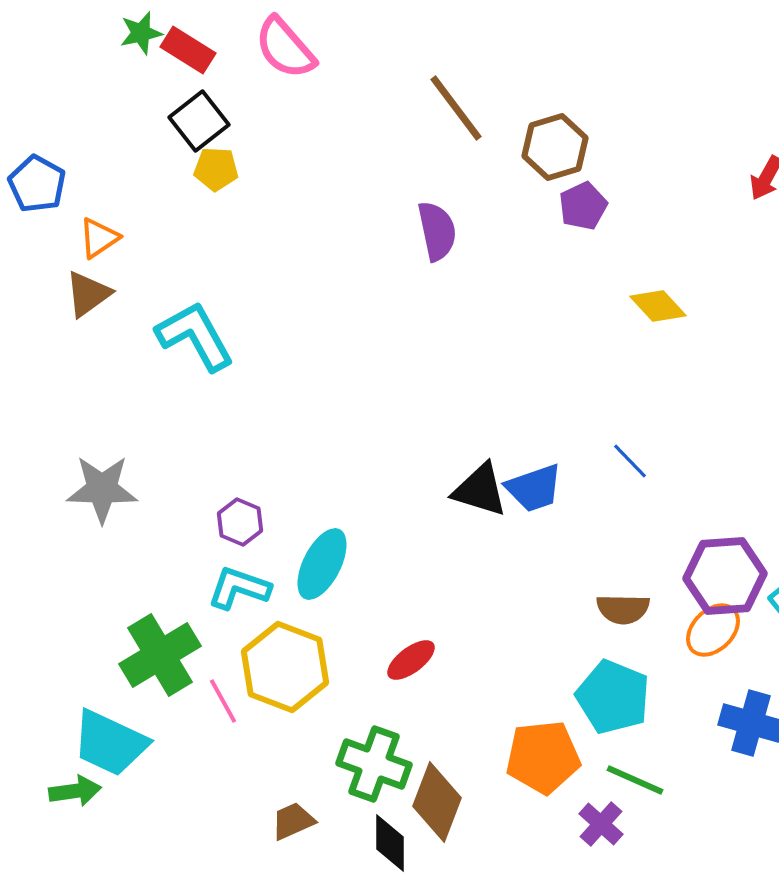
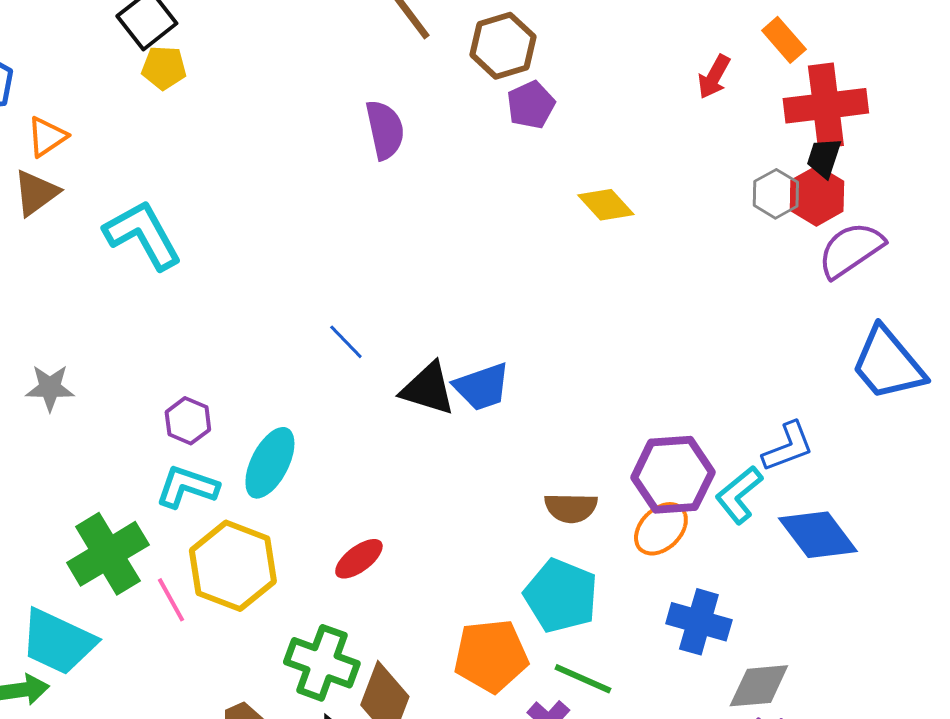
blue line: (630, 461) -> (346, 342), moved
gray star: (102, 489) -> (50, 388), size x0.7

